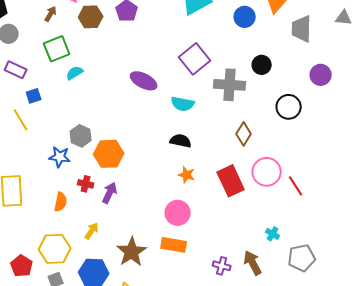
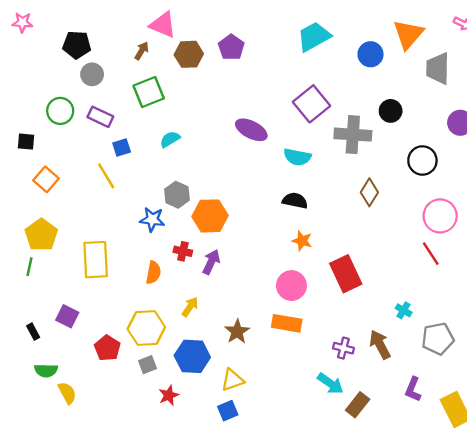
cyan semicircle: (75, 73) -> (170, 139), moved
pink circle: (267, 172) -> (440, 216), moved
red rectangle: (231, 181) -> (346, 274), moved
brown star: (132, 252) -> (237, 332), size x0.7

